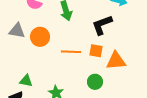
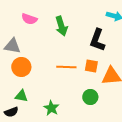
black L-shape: (102, 25) -> (97, 40), turned -50
orange circle: (40, 37) -> (21, 67), moved

